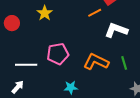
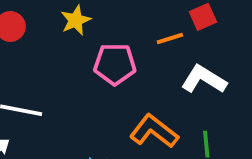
pink pentagon: (58, 54) -> (115, 64), moved

